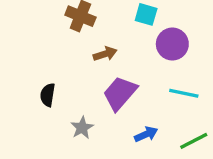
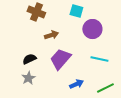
black semicircle: (48, 95) -> (29, 59), moved, turned 56
gray star: (82, 128) -> (28, 78), moved

